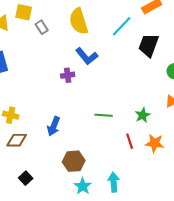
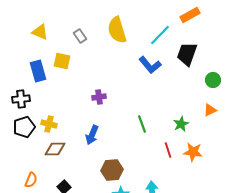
yellow square: (24, 12) -> (62, 61), moved
blue L-shape: (87, 56) -> (150, 65), moved
purple cross: (68, 75) -> (99, 97), moved
green line: (104, 115) -> (142, 124), turned 66

